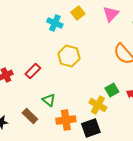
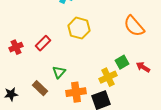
green triangle: (49, 100) -> (59, 72), turned 32
yellow cross: (98, 105) -> (108, 77), turned 36

